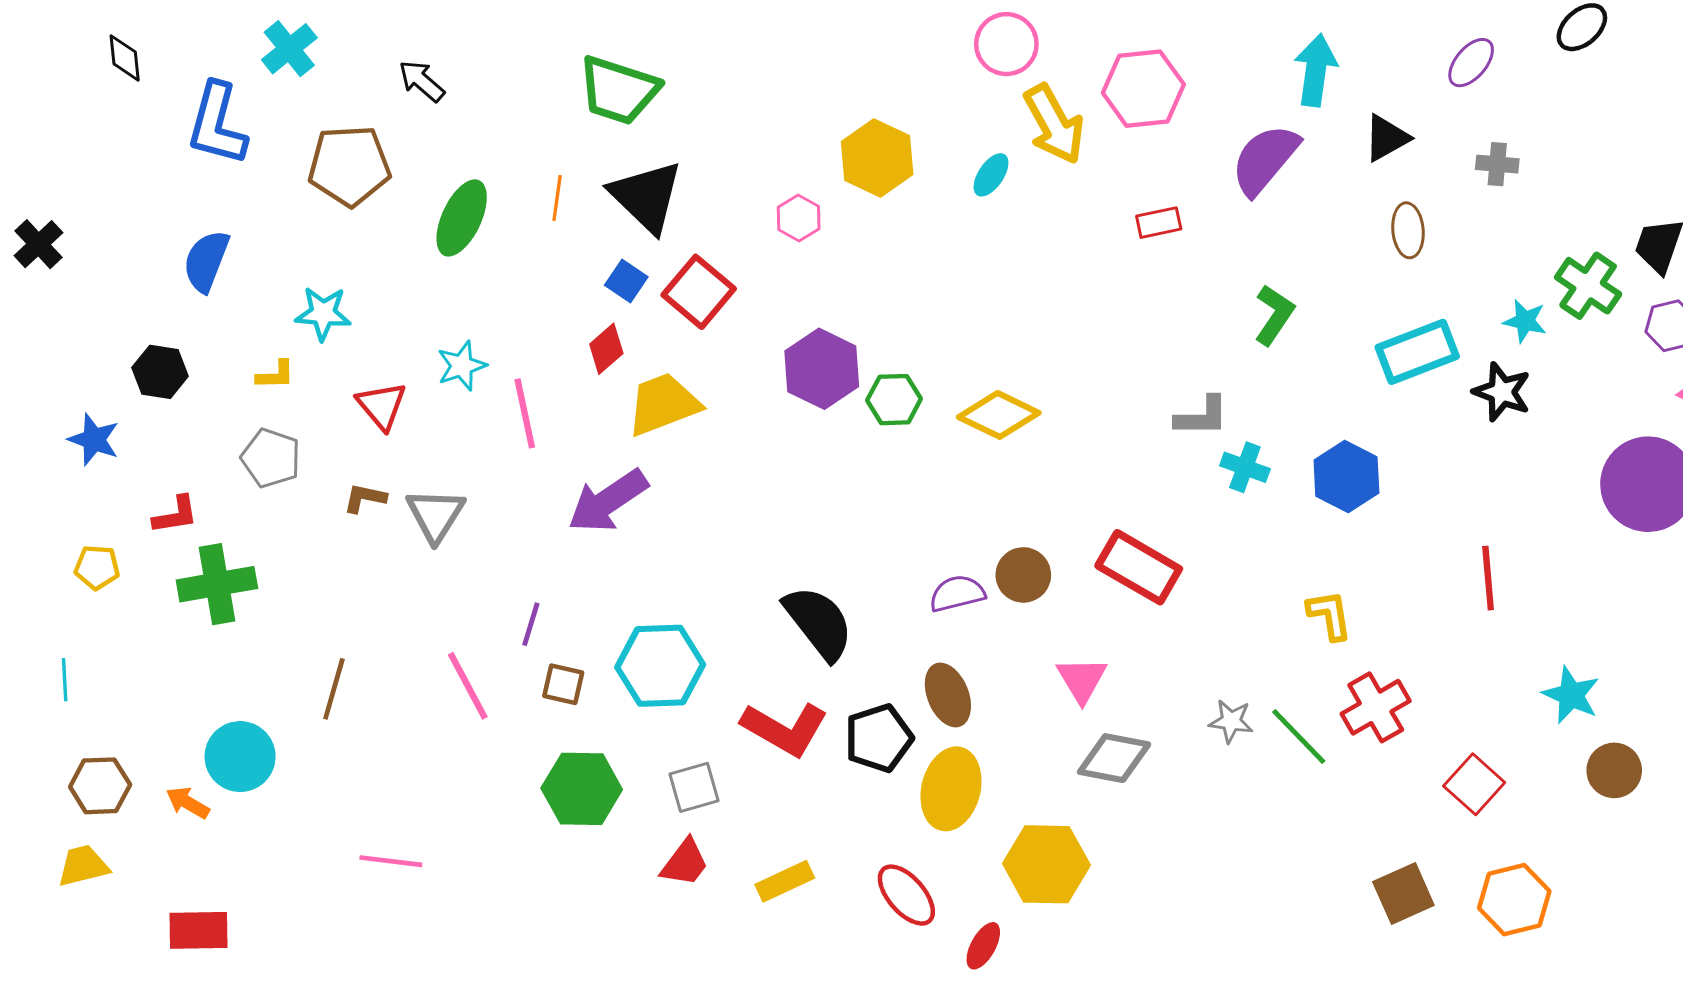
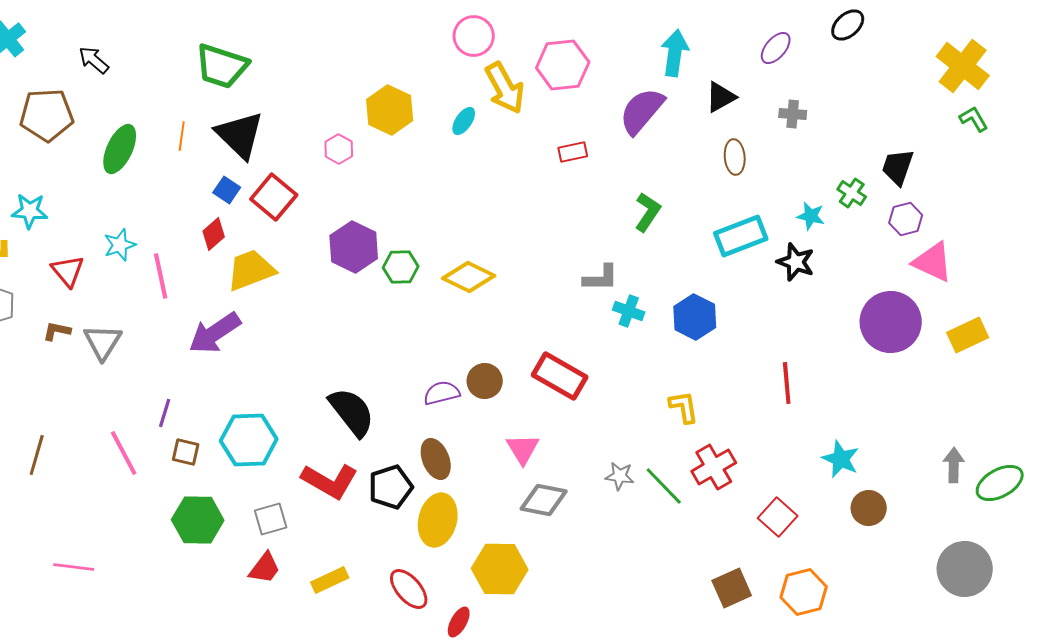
green cross: (1588, 286) -> (852, 193), size x0.7

